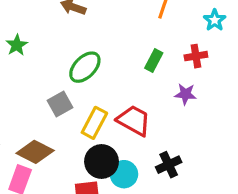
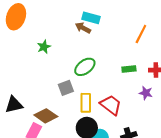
green rectangle: (154, 60) -> (129, 69), turned 48
yellow rectangle: (94, 123) -> (86, 103), turned -36

